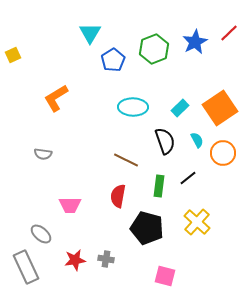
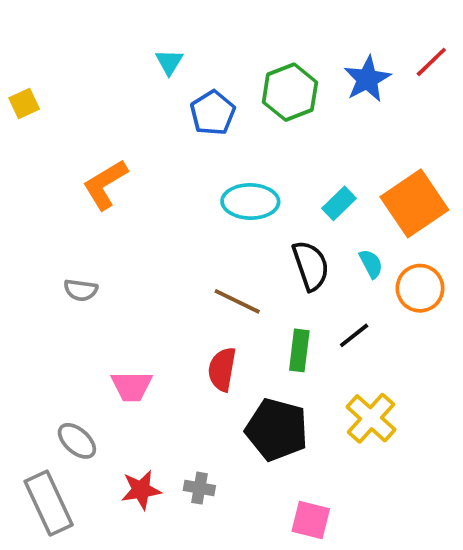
cyan triangle: (90, 33) -> (169, 62), size x0.7

